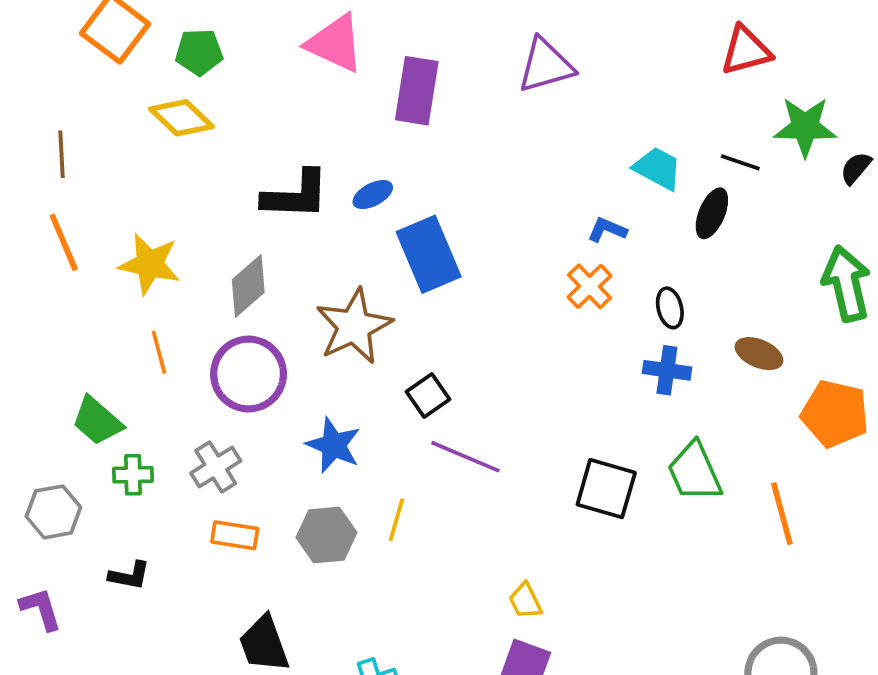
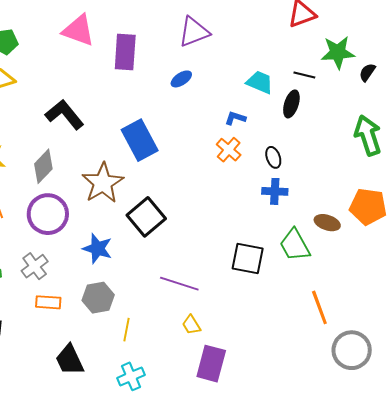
black L-shape: (296, 195) -> (65, 115), turned -126
blue ellipse: (373, 195) -> (181, 79), moved
brown ellipse: (759, 354) -> (327, 223), moved
black square: (428, 395) -> (146, 217), size x1.6
purple line: (465, 457) -> (179, 284), moved
orange line: (782, 514) -> (319, 307), moved
yellow line: (396, 520) -> (127, 330), moved
yellow trapezoid: (525, 601) -> (191, 325), moved

